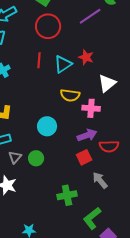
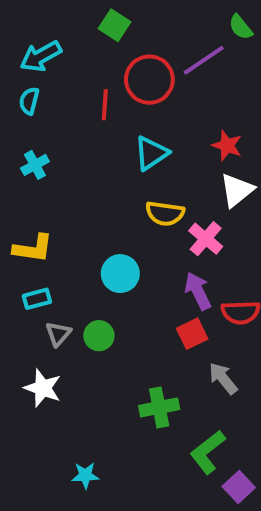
red circle: (48, 26) -> (149, 80), moved
red star: (86, 57) -> (227, 146), moved
red line: (39, 60) -> (105, 105), moved
pink cross: (91, 108) -> (206, 239), turned 36
purple arrow: (87, 135) -> (198, 291), turned -96

